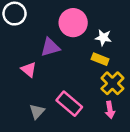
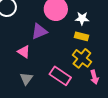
yellow cross: (112, 83) -> (82, 58), moved
gray triangle: (37, 112) -> (26, 79), moved

